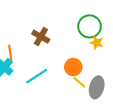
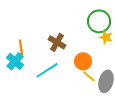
brown cross: (41, 37) -> (57, 42), moved

